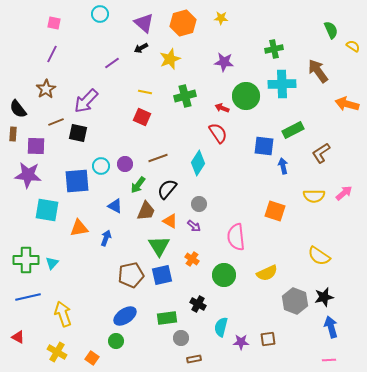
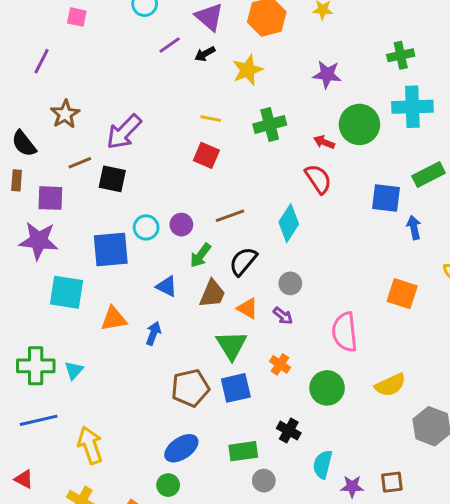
purple line: (52, 54) -> (42, 61), moved
purple line: (112, 63) -> (170, 45), moved

